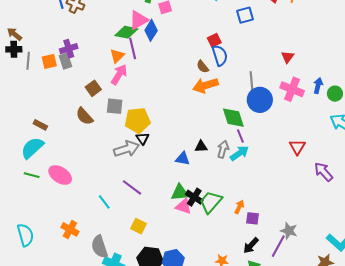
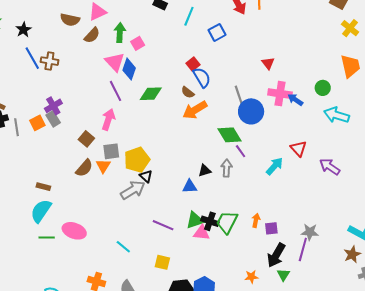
pink triangle: (139, 20) -> (115, 62), turned -30
green diamond: (126, 32) -> (151, 94), moved
orange triangle: (117, 56) -> (103, 166), moved
blue arrow: (318, 86) -> (295, 100), moved, turned -56
brown semicircle: (84, 116) -> (84, 168), turned -84
cyan arrow: (239, 153) -> (275, 166), moved
purple line: (132, 187) -> (163, 225), moved
black arrow: (251, 245) -> (276, 255), size x1.4

